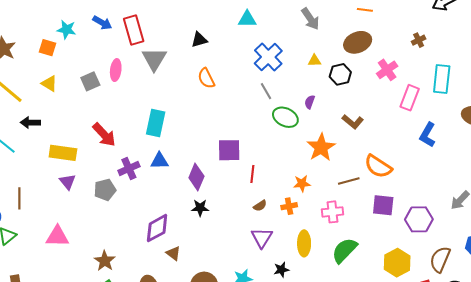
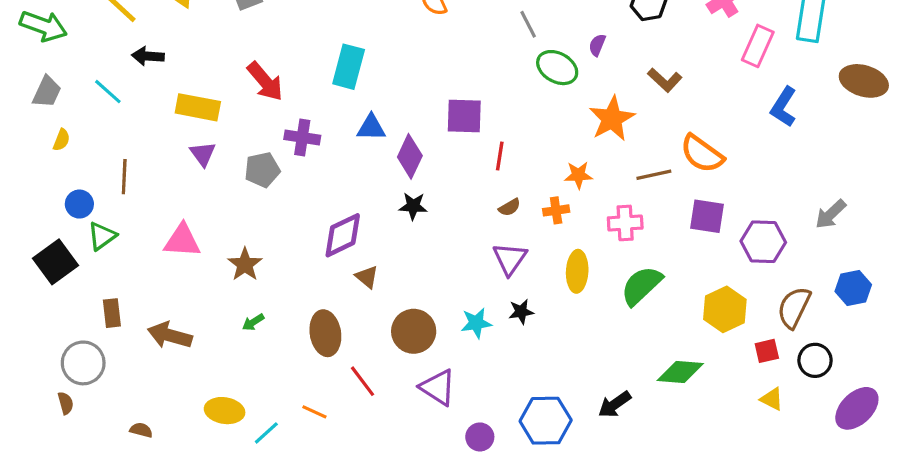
blue triangle: (160, 161) -> (371, 128), moved
purple cross: (129, 168) -> (302, 137), turned 30
brown star: (105, 261) -> (245, 264), moved
black star: (281, 270) -> (521, 312), moved

